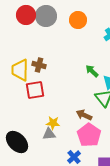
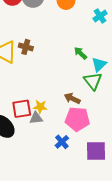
red square: (35, 90) -> (22, 109), moved
pink pentagon: (89, 135) -> (77, 119), turned -30

